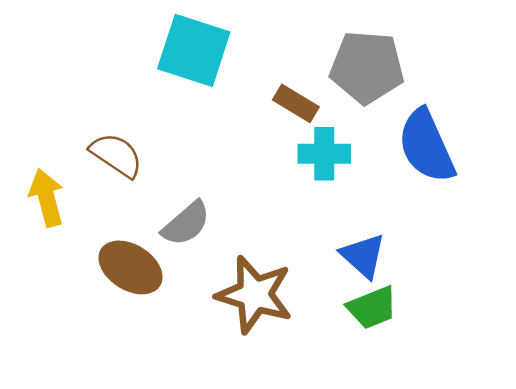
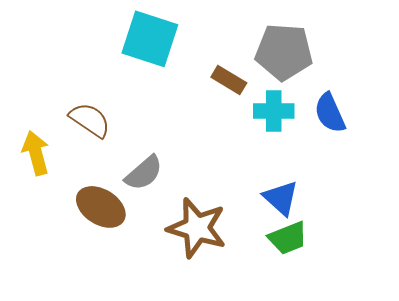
blue semicircle: (426, 146) -> (330, 113), size x0.7
cyan cross: (324, 154) -> (274, 111), moved

